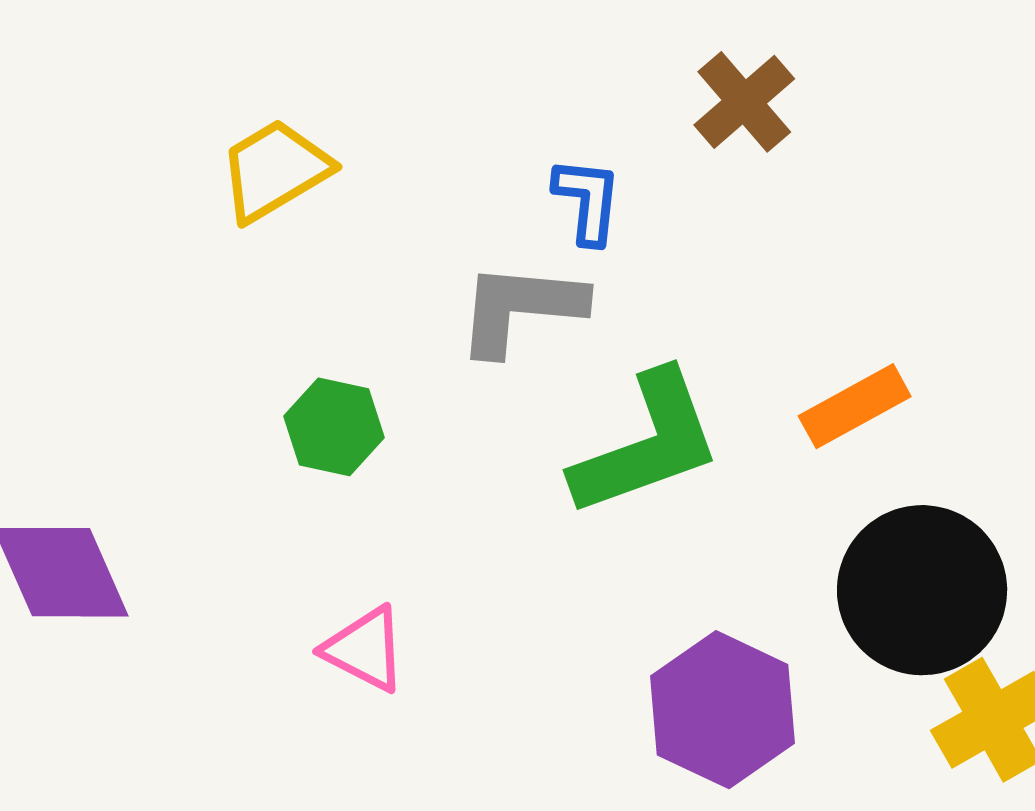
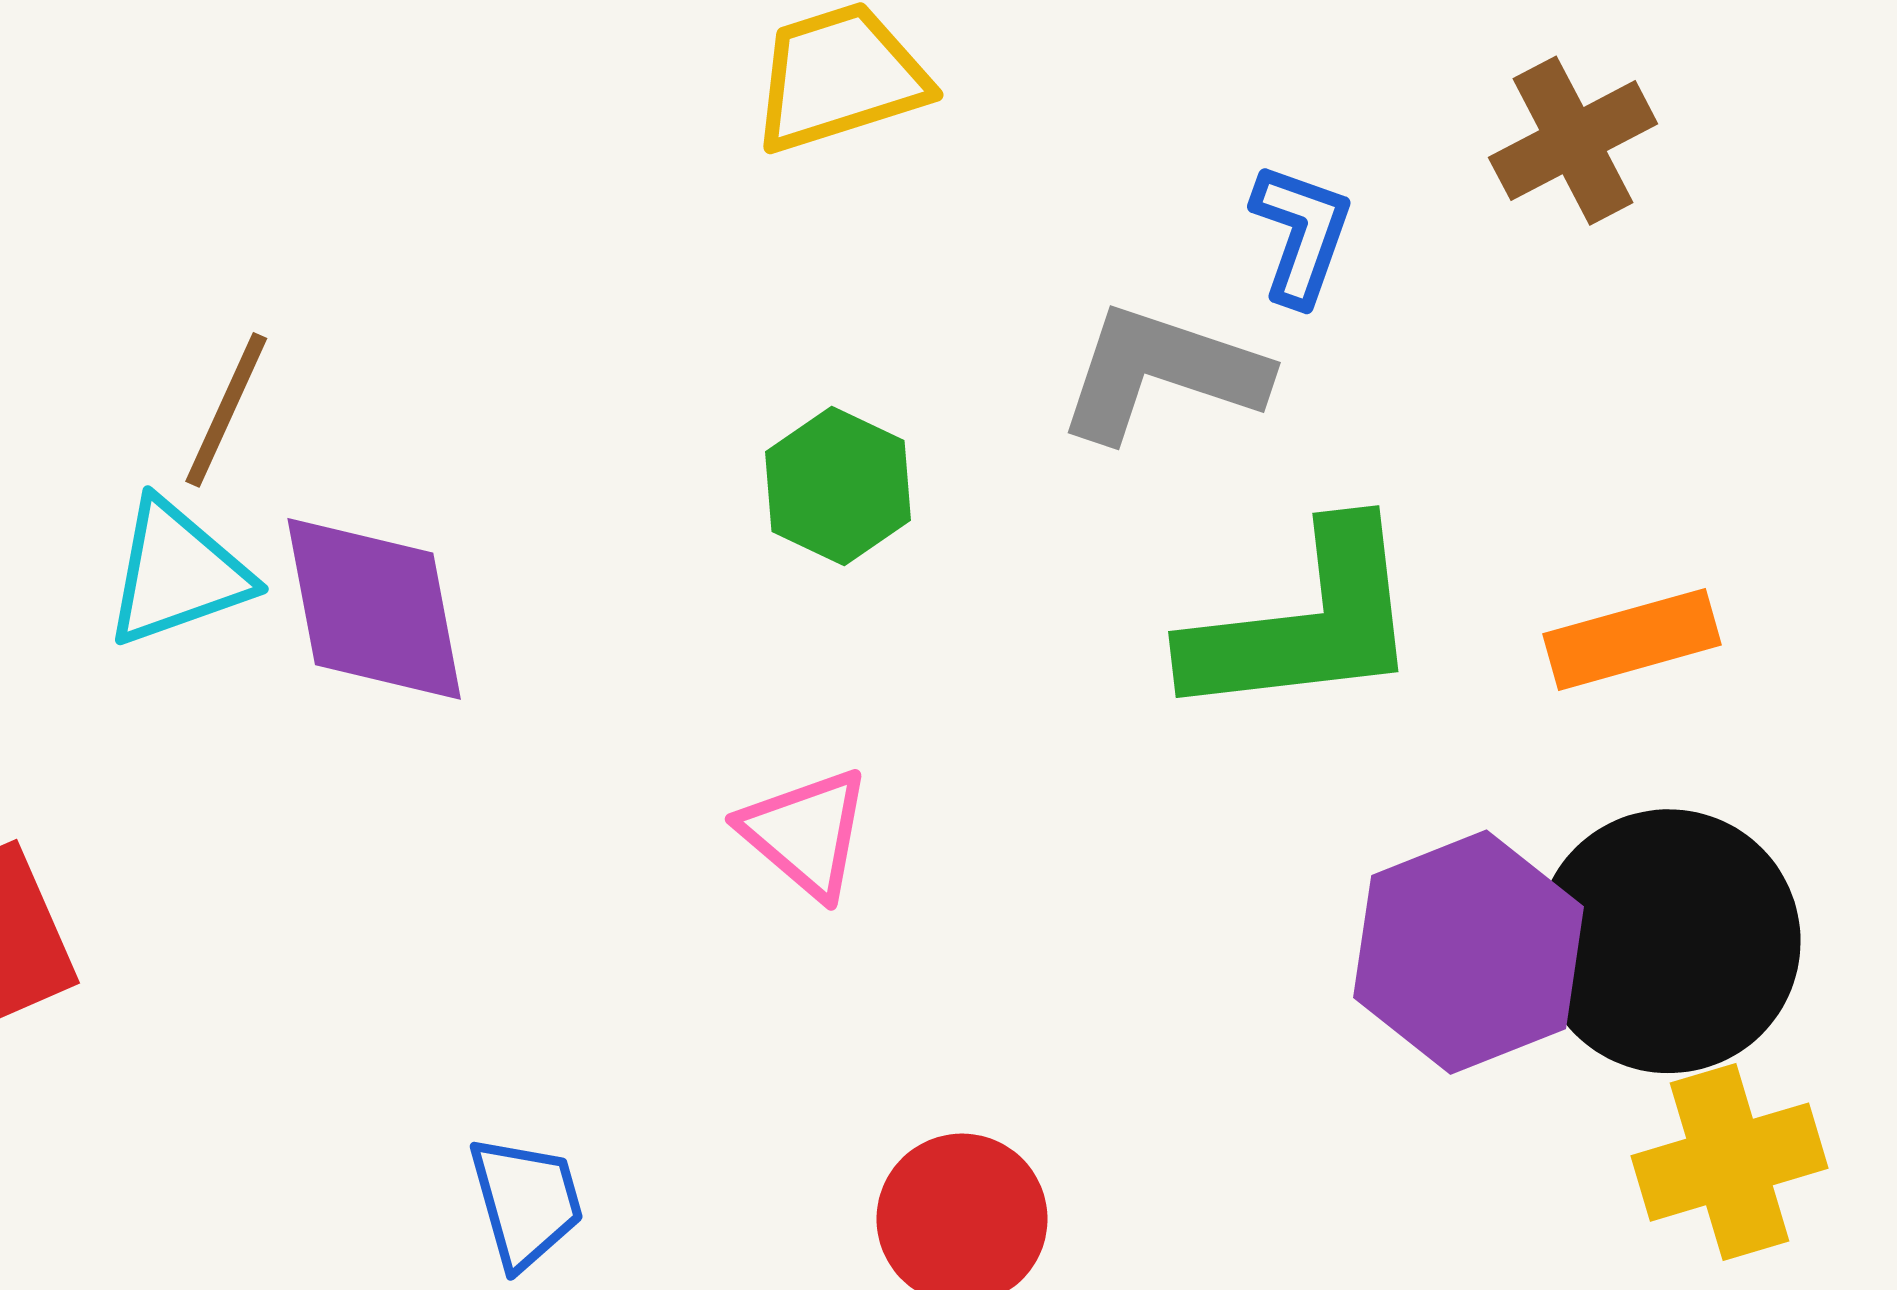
purple hexagon: (723, 710) -> (1469, 952), moved

